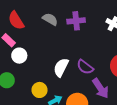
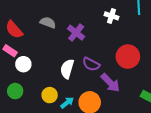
purple cross: (76, 21) -> (76, 33), moved, turned -36

